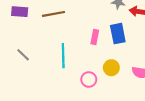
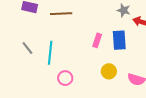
cyan line: (63, 56) -> (50, 53), moved
pink circle: (89, 79) -> (65, 78), moved

